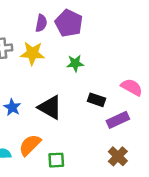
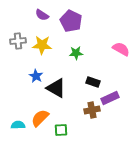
purple semicircle: (41, 23) -> (42, 15), moved, turned 112
pink semicircle: (132, 87) -> (121, 49), moved
blue star: (12, 107) -> (36, 76), moved
brown cross: (118, 156) -> (92, 110), moved, turned 35

